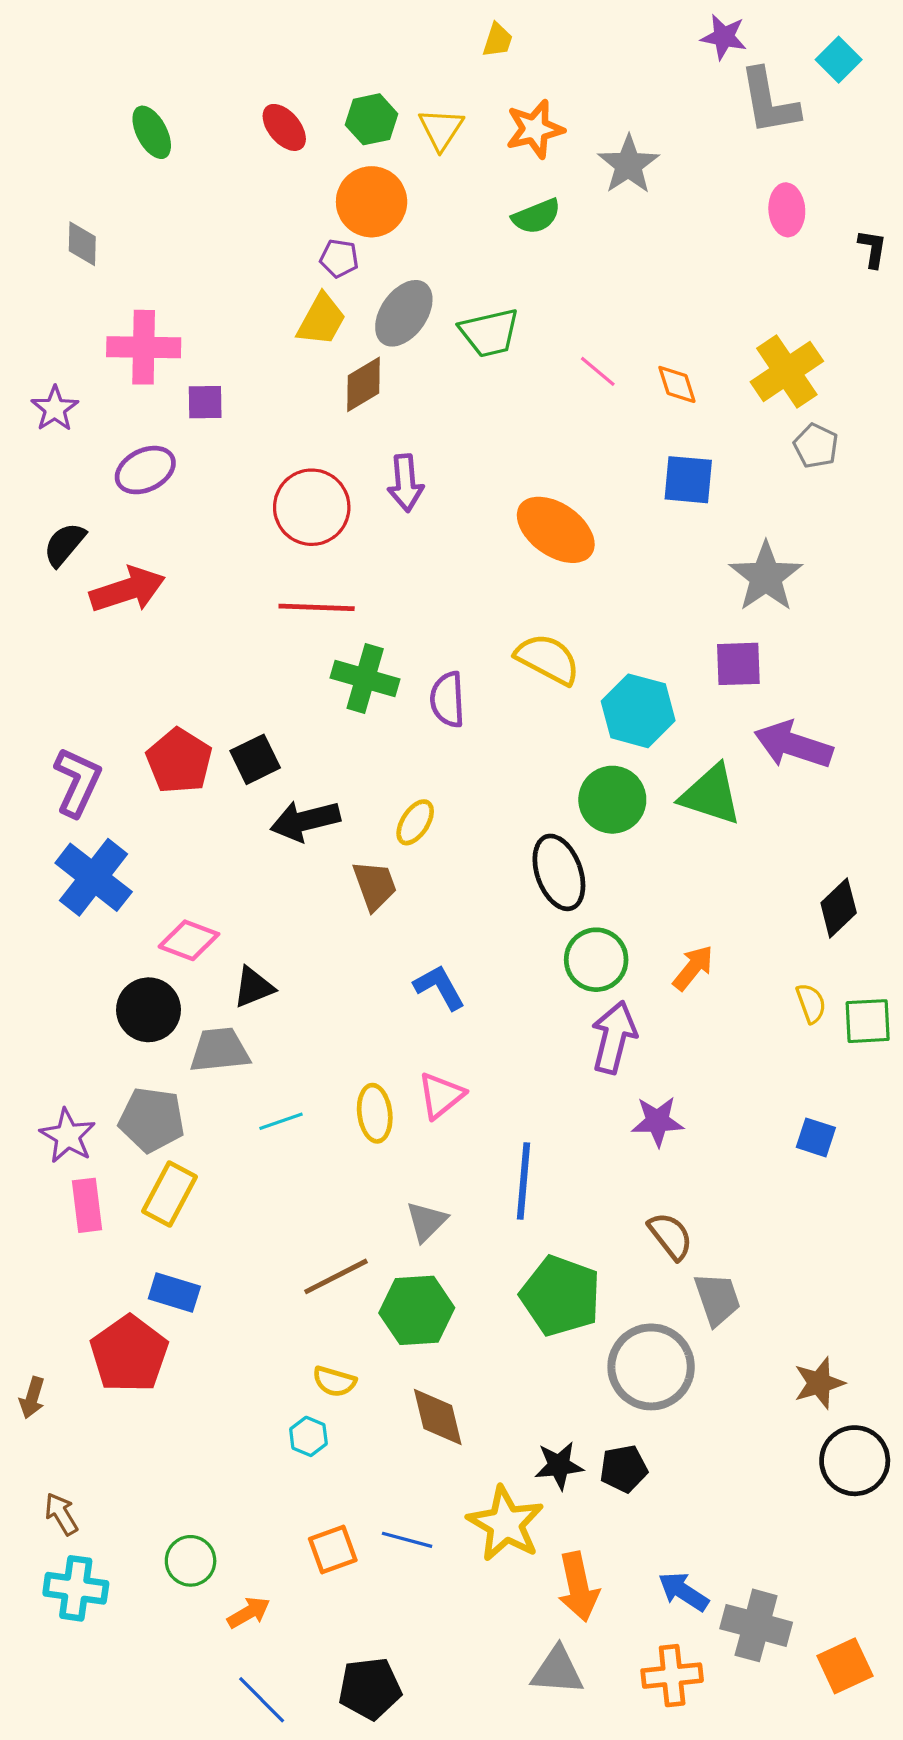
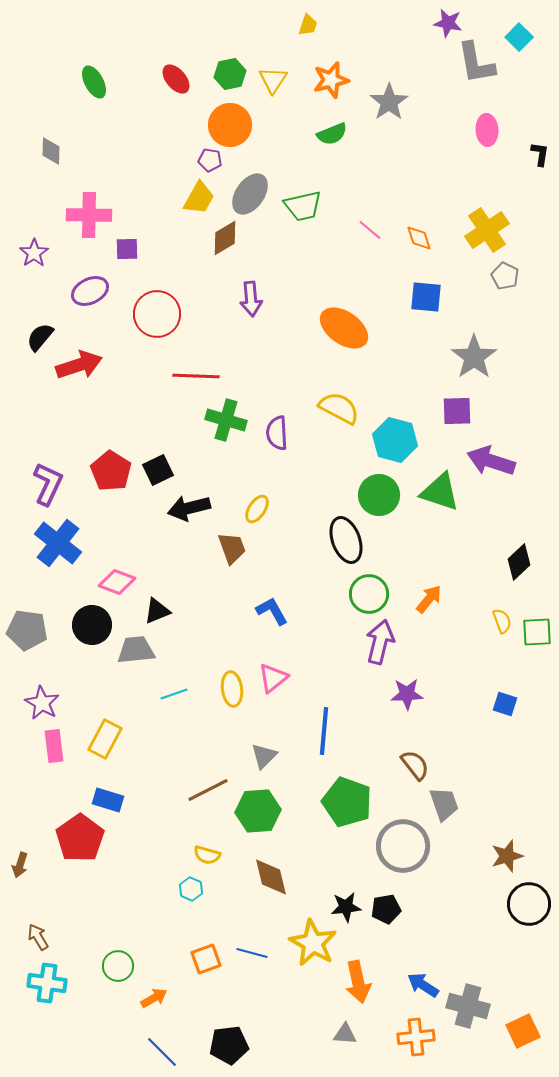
red circle: (312, 507) -> (157, 314), moved
gray pentagon: (152, 1120) -> (27, 630), moved
gray triangle: (557, 1671) -> (345, 1034), size x0.7

